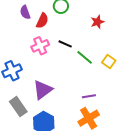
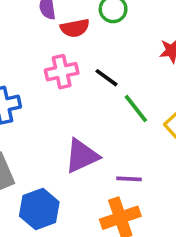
red semicircle: (42, 21) -> (75, 28), turned 42
purple triangle: (43, 90) -> (82, 156), moved

